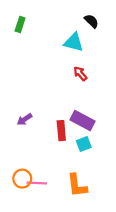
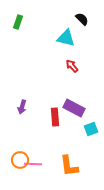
purple arrow: (24, 119) -> (22, 107), turned -40
cyan square: (84, 144) -> (91, 129), moved

